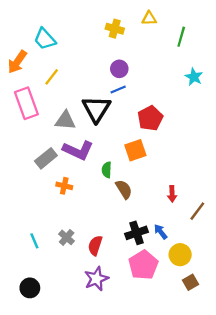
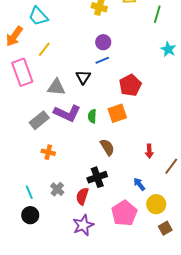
black triangle: (96, 109) -> (83, 77), size x0.6
green semicircle: (107, 170) -> (92, 116), moved
orange cross: (64, 186) -> (48, 152), moved
black cross: (137, 233) -> (97, 177), moved
black circle: (30, 288) -> (30, 215), moved

